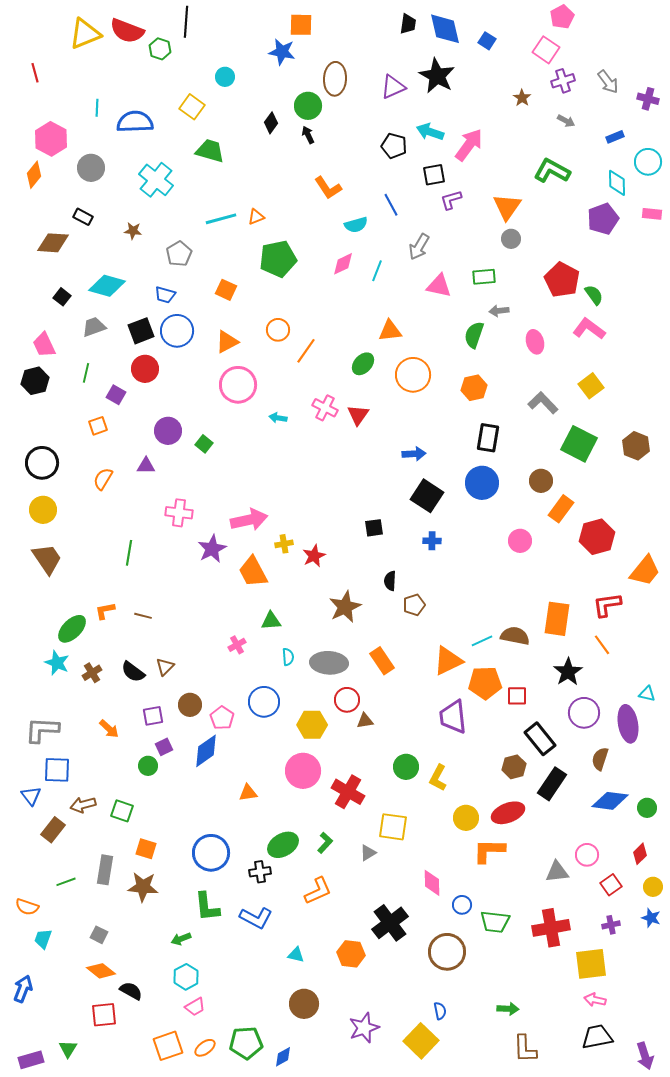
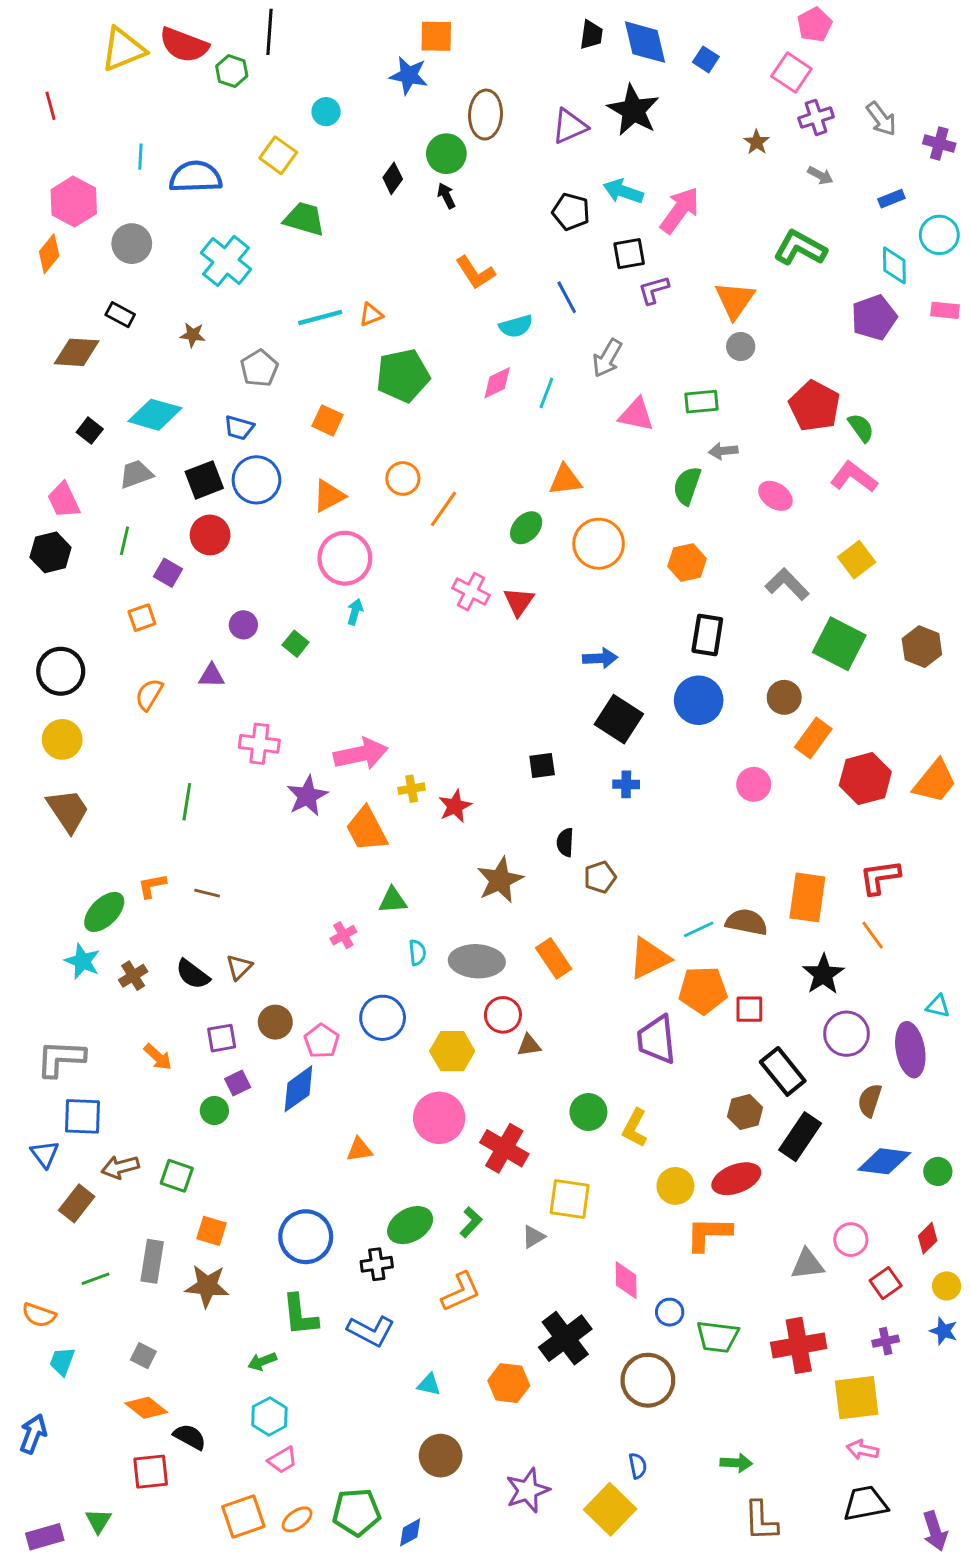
pink ellipse: (535, 342) -> (775, 496), turned -40
cyan arrow: (278, 418) -> (355, 612), moved, turned 96
purple circle: (168, 431) -> (243, 625), size x0.7
orange trapezoid: (645, 571) -> (935, 781), moved

